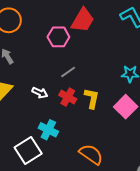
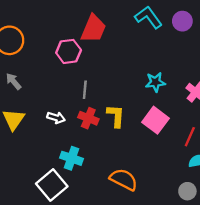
gray line: (68, 72) -> (85, 90), turned -42

